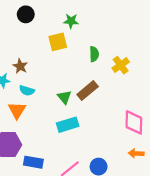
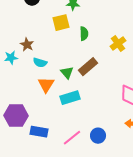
green semicircle: (94, 54) -> (84, 34), moved
cyan semicircle: (27, 90) -> (40, 63), moved
orange triangle: (17, 110) -> (46, 85), moved

